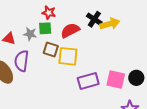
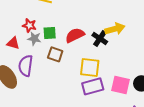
red star: (49, 13) -> (29, 25), moved
black cross: (94, 19) -> (100, 39), moved
yellow square: (68, 56) -> (90, 67), moved

